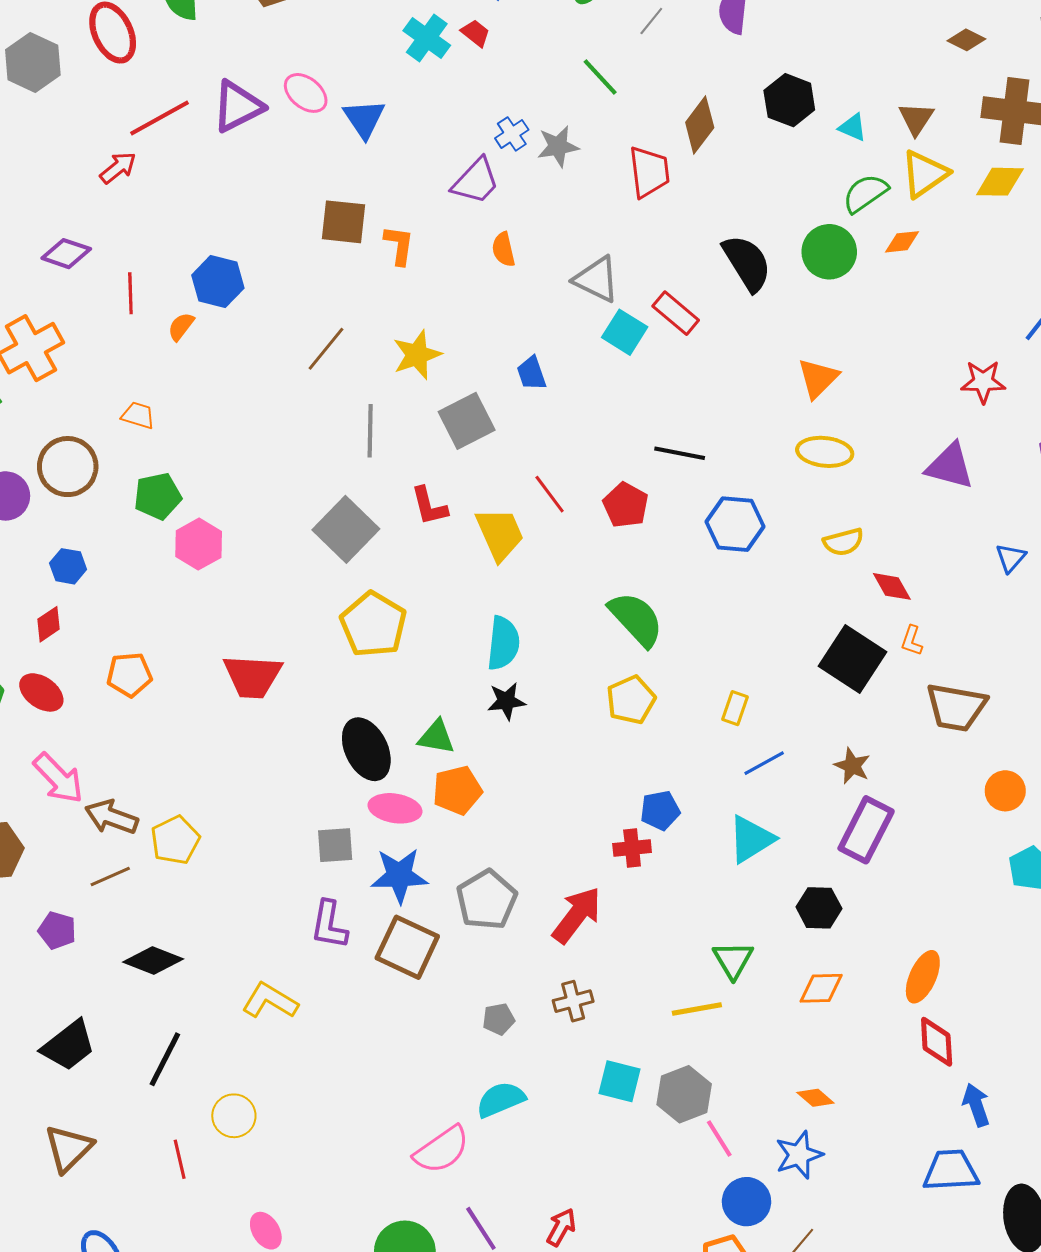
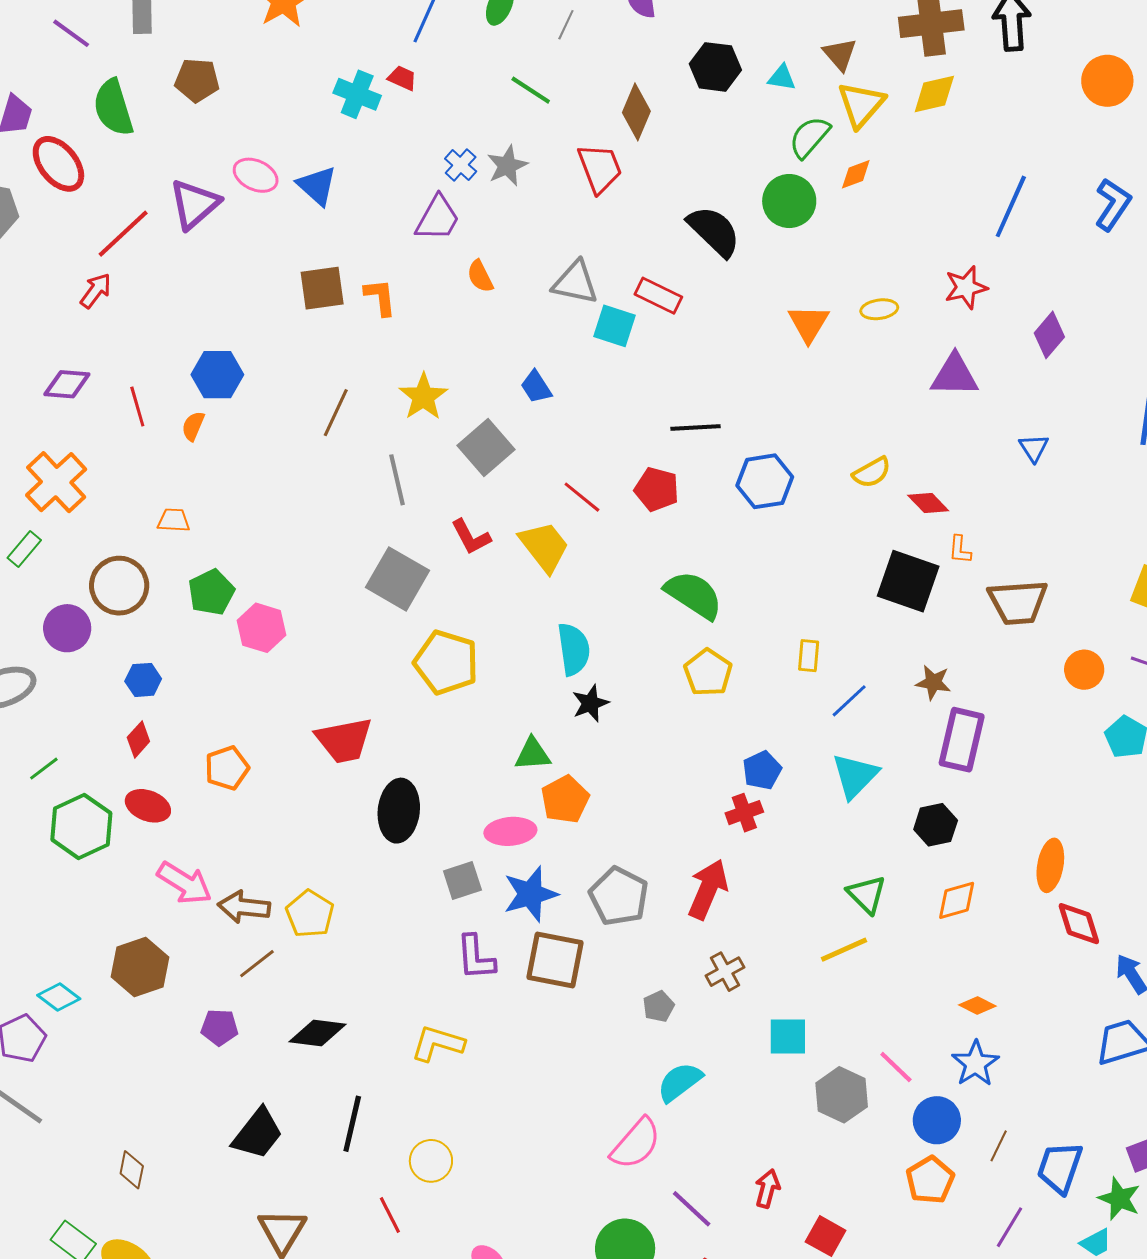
yellow ellipse: (825, 452) -> (879, 309), moved, size x0.7
black ellipse: (366, 749) -> (399, 811), moved, turned 46
gray hexagon: (684, 1094) -> (842, 1095), moved

